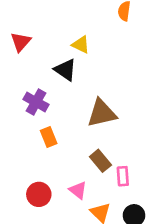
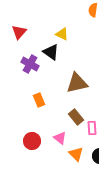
purple cross: (36, 102) -> (30, 64), moved

